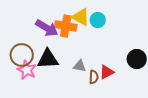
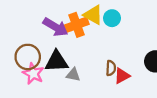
orange cross: (66, 26) -> (77, 25), turned -30
gray triangle: (80, 66) -> (73, 75), moved
brown semicircle: (94, 77) -> (111, 68), moved

